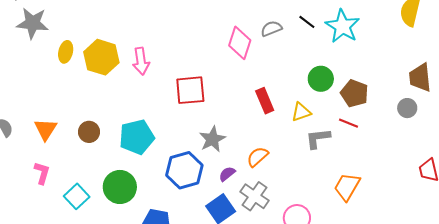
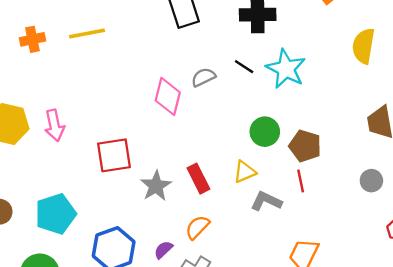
red rectangle: (265, 101) -> (198, 179), moved
gray circle: (407, 108) -> (371, 181), moved
red line: (348, 123) -> (301, 181), turned 60
gray L-shape: (318, 138) -> (266, 201), turned 36
gray star: (212, 139) -> (156, 186), moved

